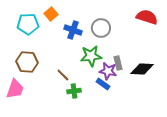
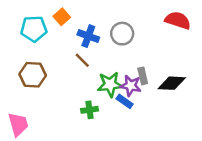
green star: (91, 56) -> (110, 84), moved
brown line: (63, 75) -> (82, 60), moved
pink trapezoid: (15, 89) -> (18, 124), moved, turned -35

